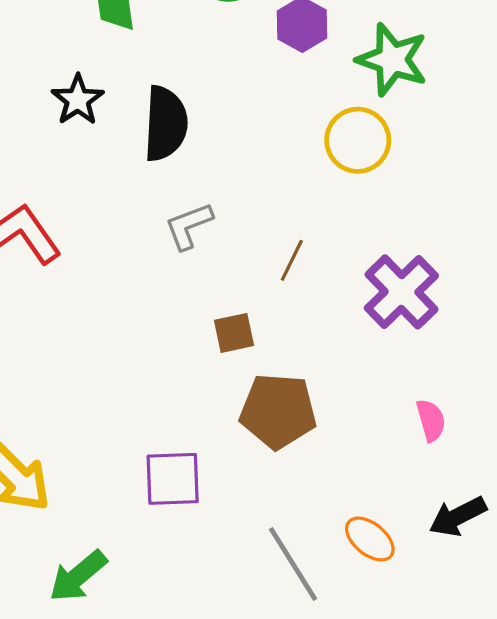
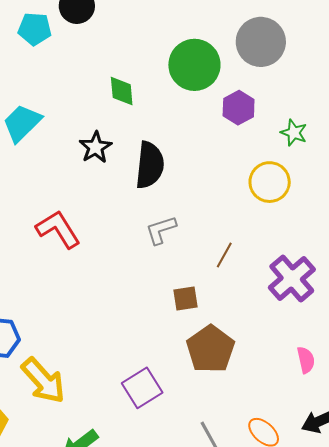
green star: (392, 60) -> (294, 133), size x0.6
brown pentagon: (278, 411) -> (210, 349), turned 30
purple square: (173, 479) -> (142, 388), turned -33

